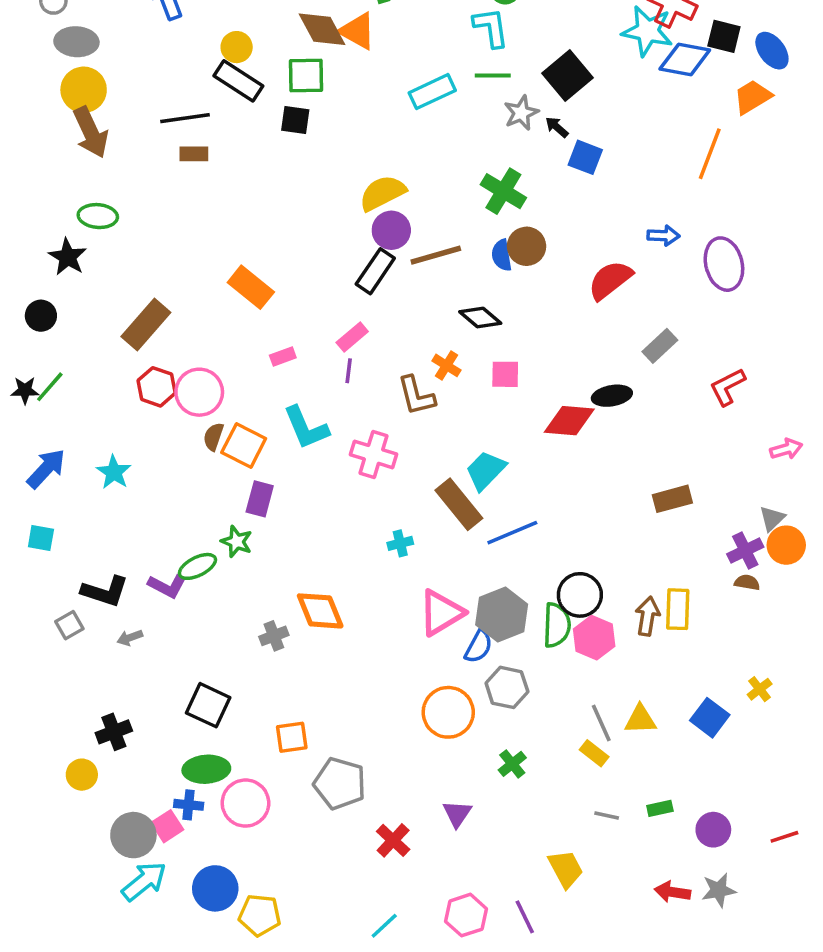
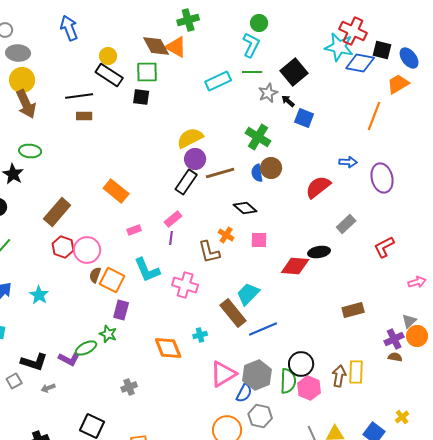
cyan L-shape: (491, 27) -> (251, 45), turned 35
orange diamond: (320, 611) -> (168, 348), moved

